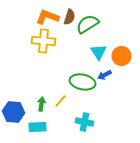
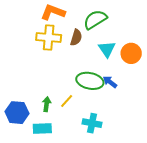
brown semicircle: (70, 17) -> (76, 38), moved
blue arrow: (104, 75) -> (110, 82), moved, turned 64

